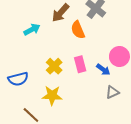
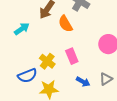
blue arrow: (103, 70) -> (83, 82), moved
blue semicircle: (18, 79) -> (27, 76), moved

